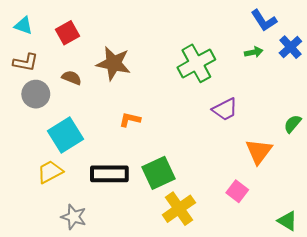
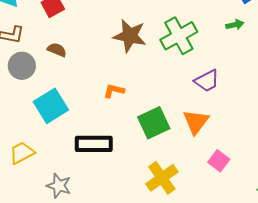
brown star: (114, 63) -> (130, 36), moved
orange triangle: (259, 151) -> (196, 122), moved
yellow trapezoid: (50, 172) -> (22, 153), moved
green square: (159, 173) -> (154, 123), moved

